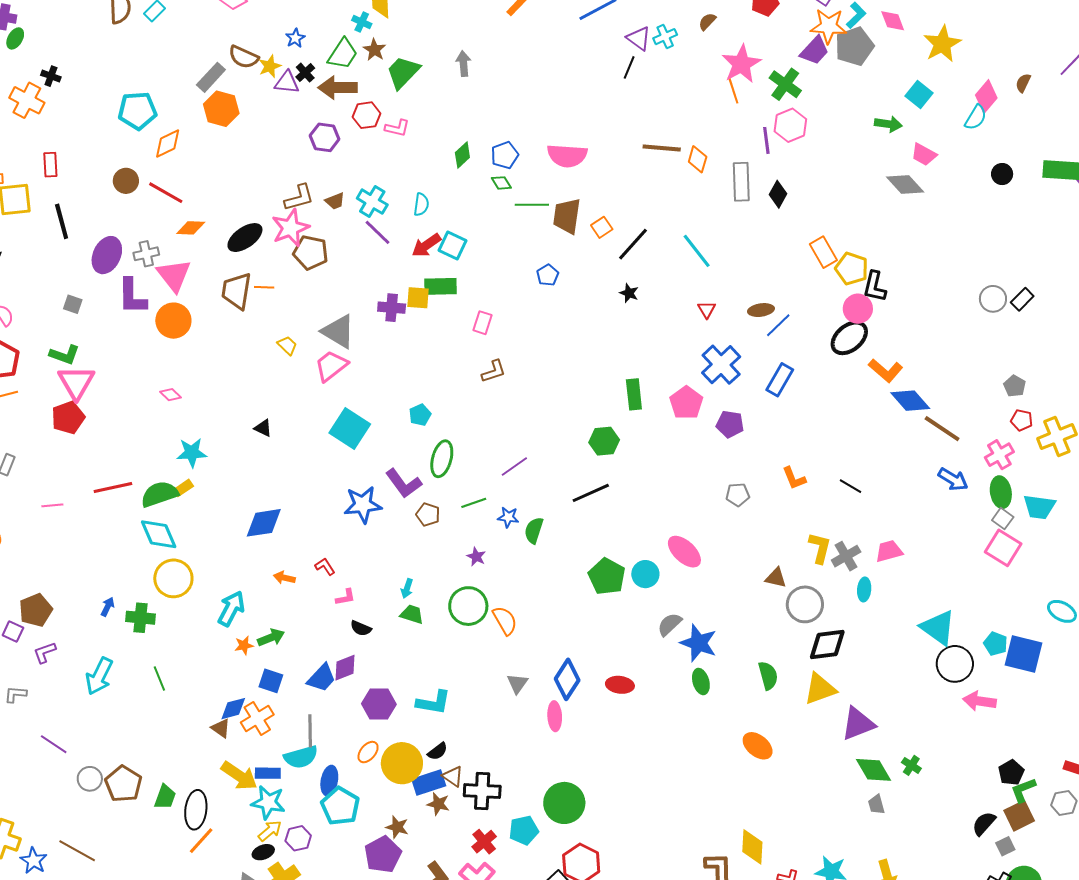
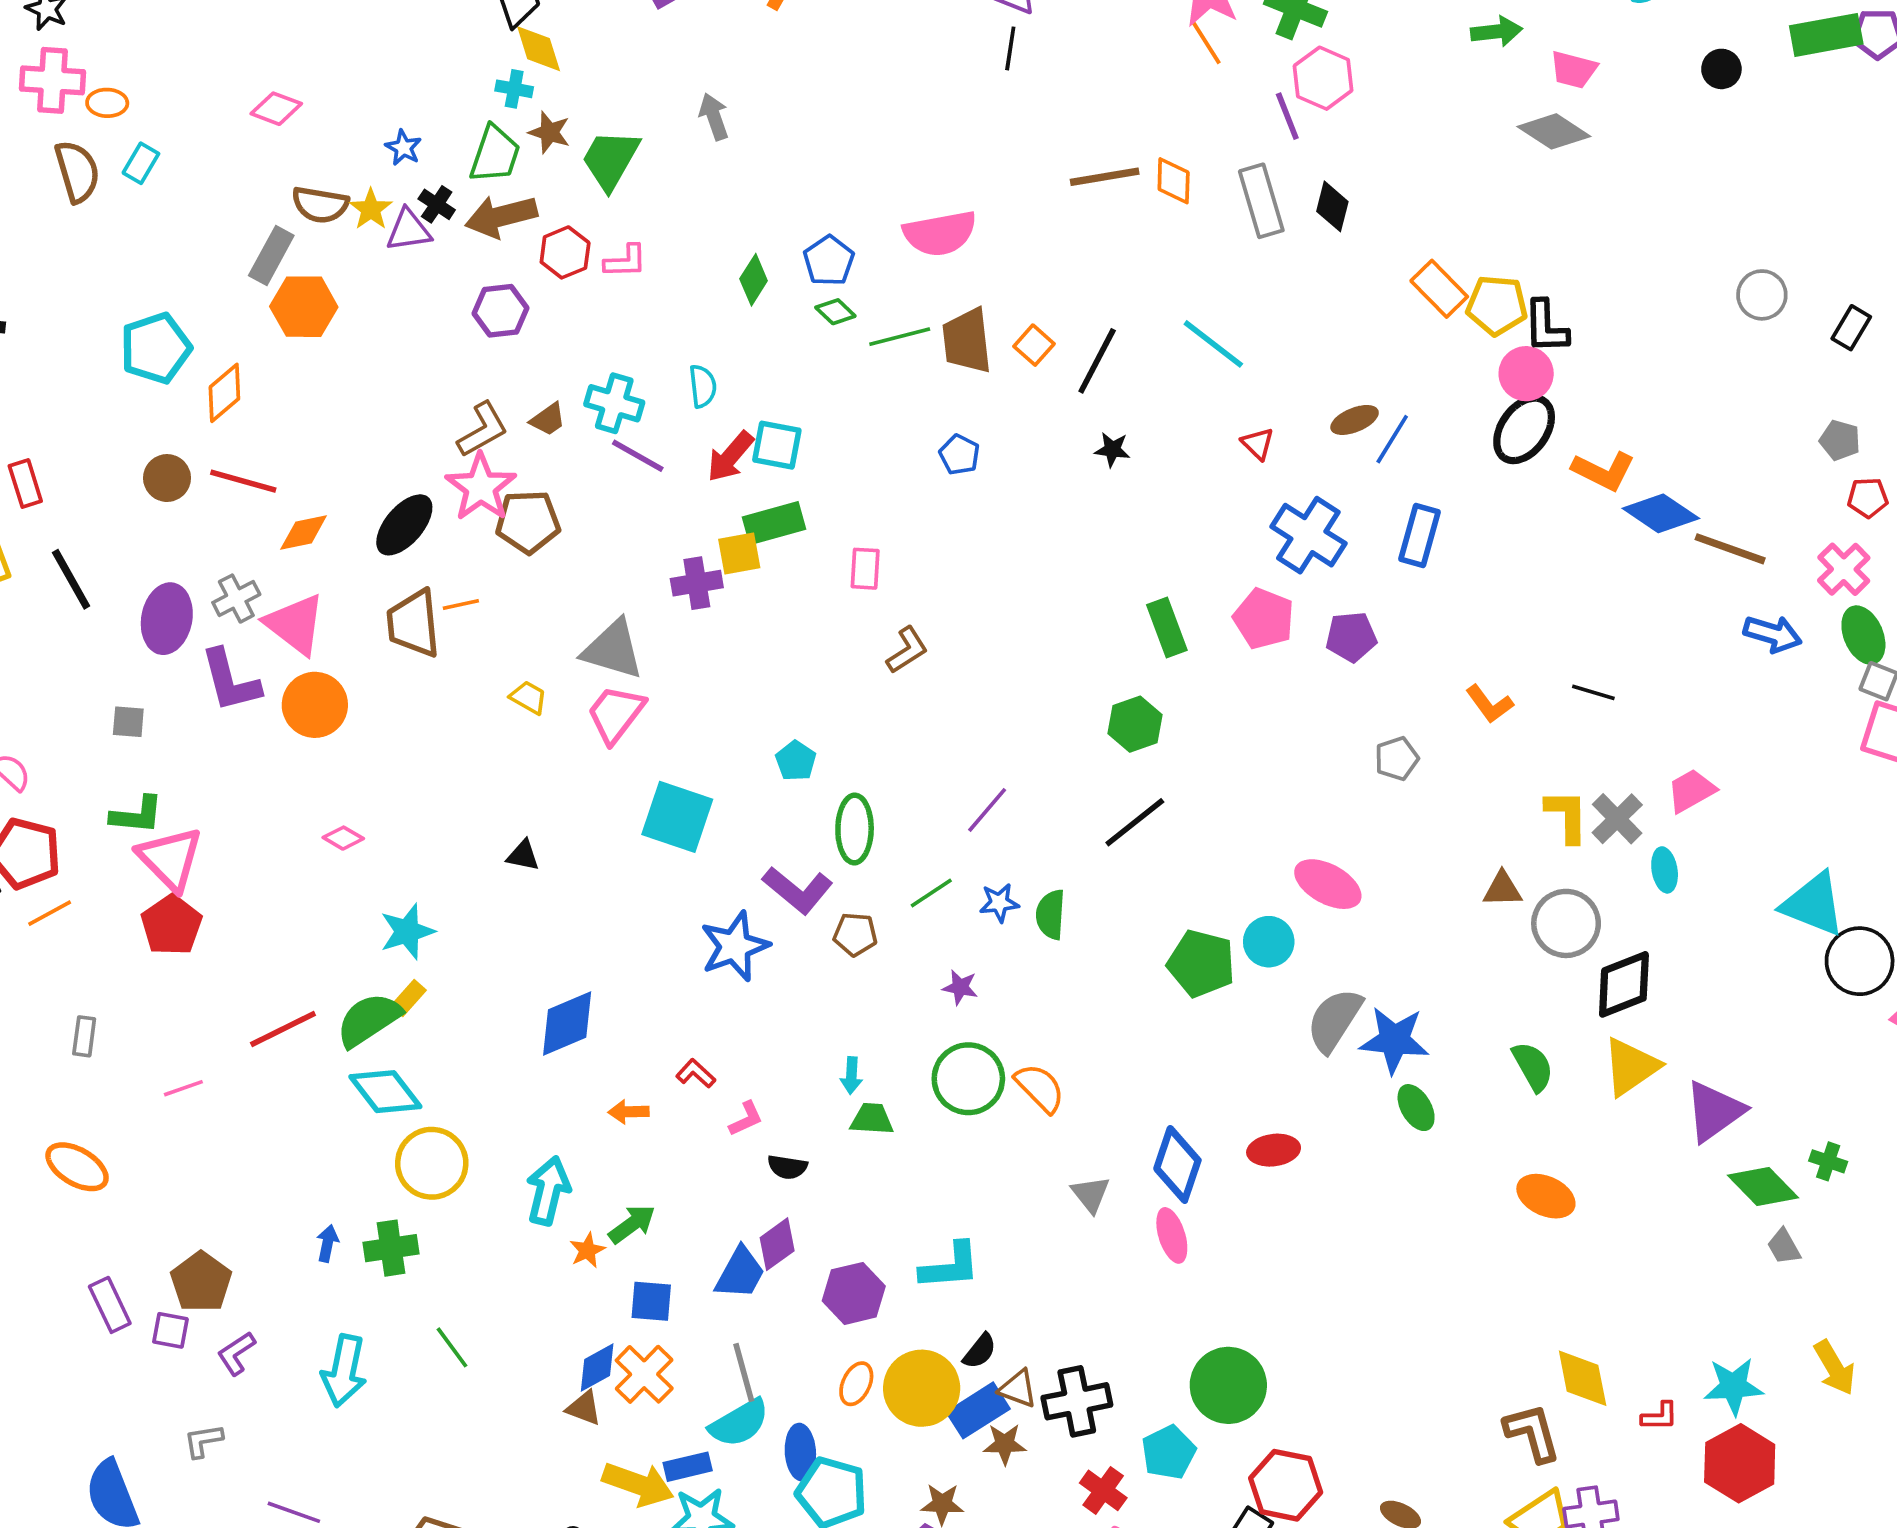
black rectangle: (1022, 299) -> (1851, 328), moved
gray semicircle: (670, 624) -> (1334, 1020), size x1.4

